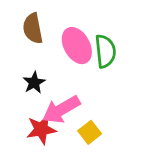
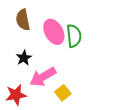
red star: (41, 129) -> (16, 95), moved

